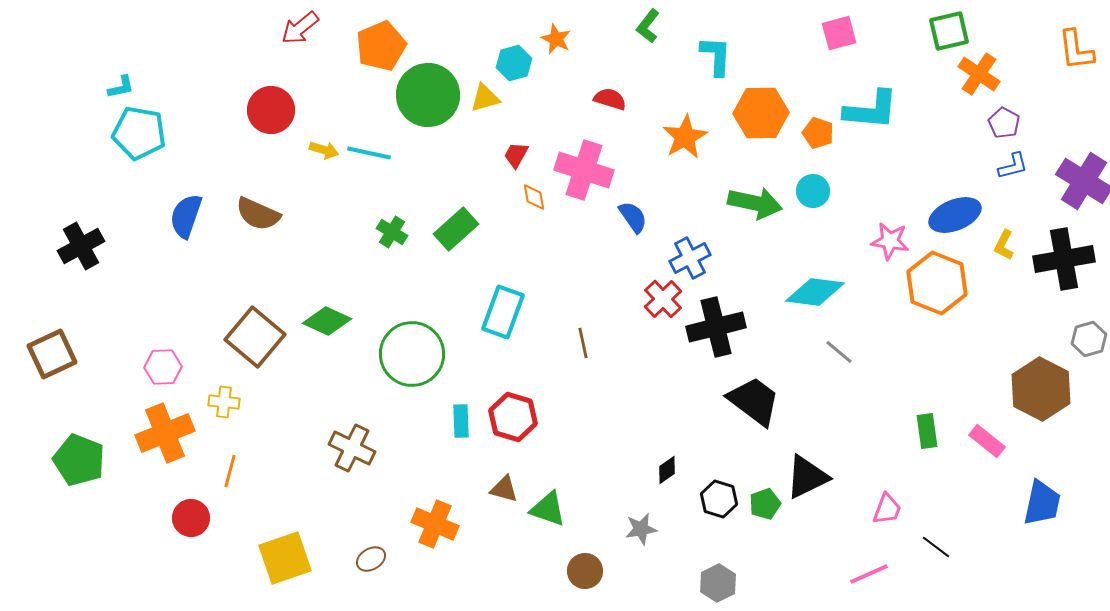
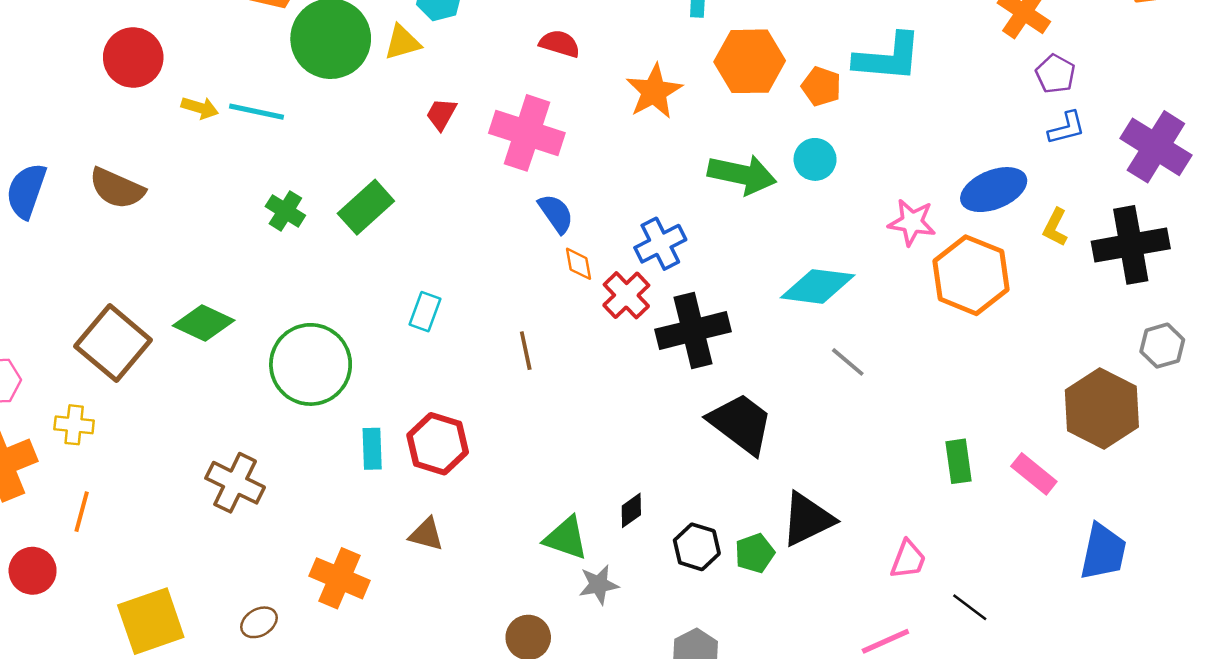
orange diamond: (534, 197) -> (579, 264), moved
blue semicircle: (633, 217) -> (556, 213), moved
cyan rectangle: (503, 312) -> (425, 312), size x0.6
green triangle: (548, 509) -> (566, 538), moved

